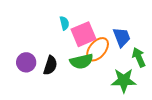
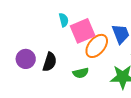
green semicircle: (81, 61) -> (81, 73), moved, size x0.7

